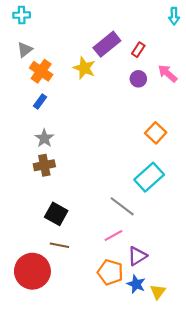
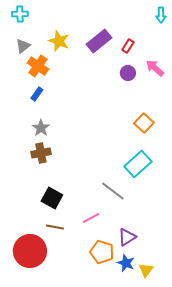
yellow star: (84, 68) -> (59, 41), moved
pink line: (113, 236) -> (91, 218), moved

